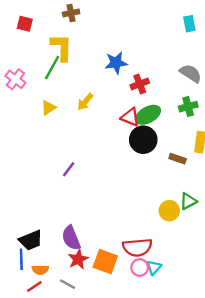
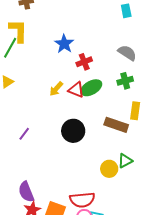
blue star: (116, 63) -> (64, 44), turned -30
yellow arrow: (85, 102) -> (56, 89), moved
black circle: (143, 140) -> (73, 131), moved
brown rectangle: (178, 159) -> (116, 125), size x1.6

